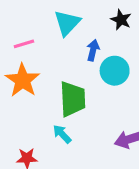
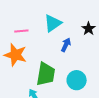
cyan circle: (115, 71) -> (77, 80), moved
orange star: (23, 80) -> (15, 55), turned -30

